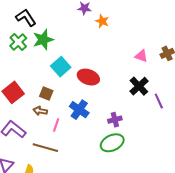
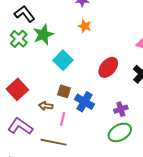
orange star: (102, 21) -> (85, 26), moved
red ellipse: (88, 77) -> (108, 67), moved, turned -65
brown square: (46, 93) -> (64, 91), moved

